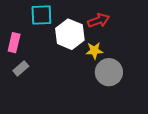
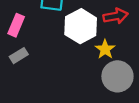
yellow star: (94, 51) -> (105, 49), turned 30

